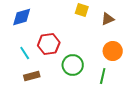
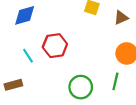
green circle: (73, 65) -> (81, 87), moved
brown rectangle: (32, 76) -> (13, 85), moved

